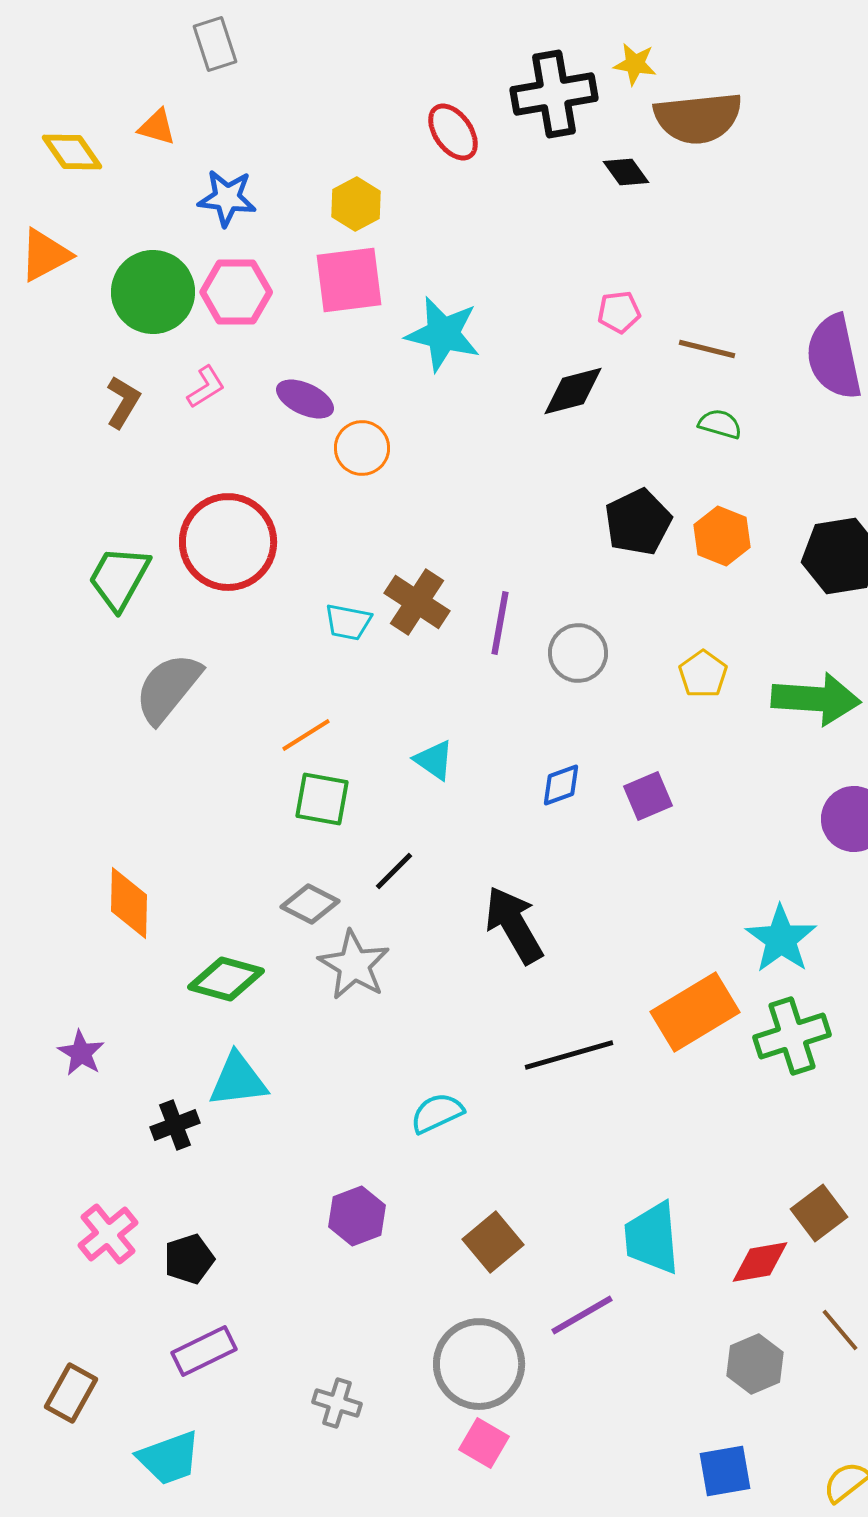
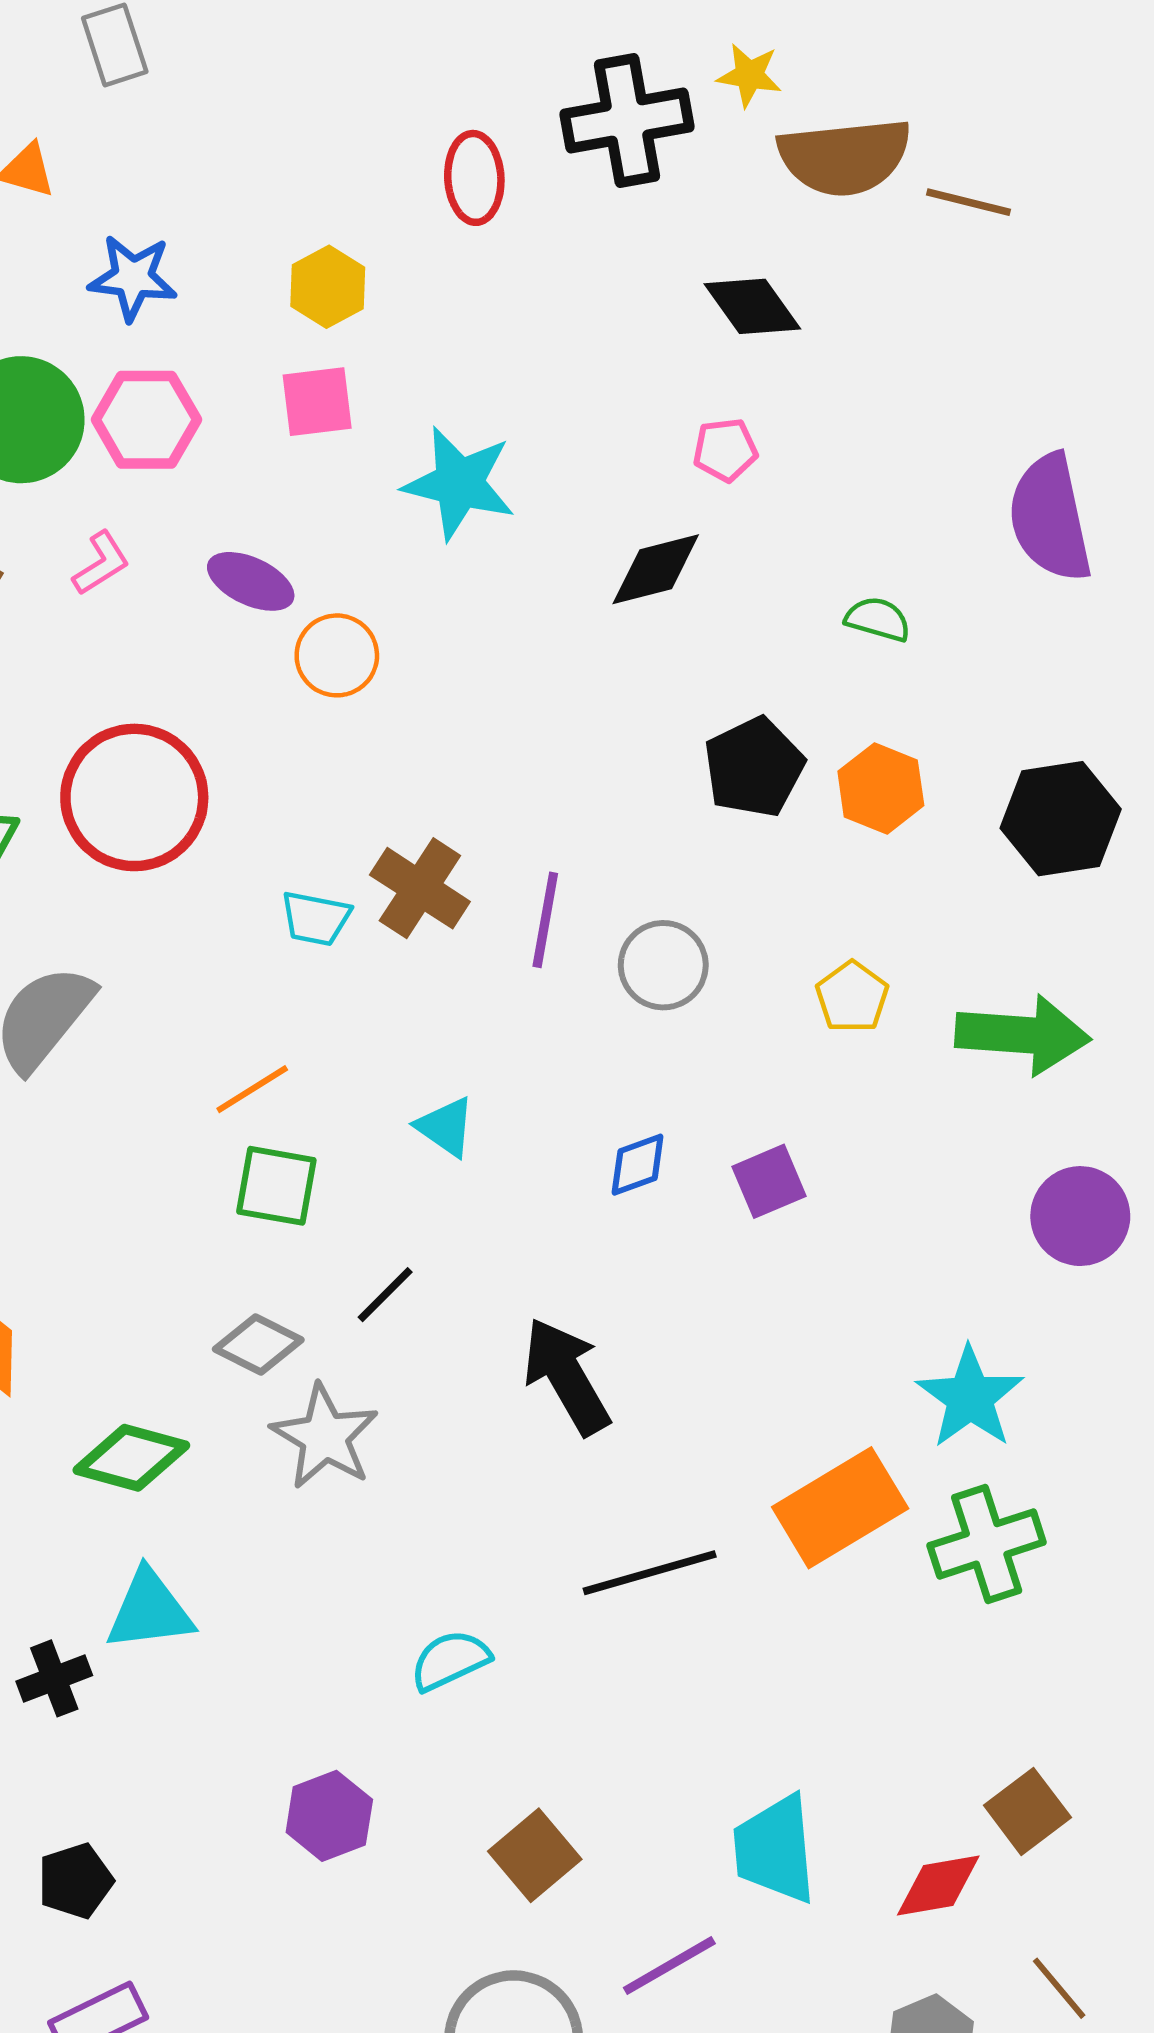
red ellipse: (453, 132) -> (474, 178), turned 32
black diamond: (626, 172) -> (752, 306), moved, size x1.4
pink square: (349, 280) -> (317, 402), size x0.7
brown line: (707, 349) -> (968, 202), moved

